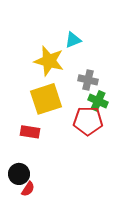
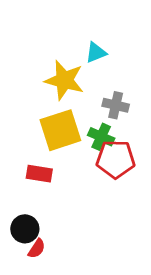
green cross: (98, 101) -> (101, 137), moved

